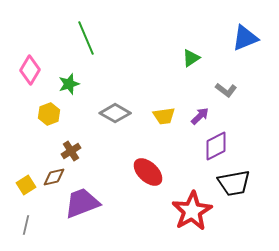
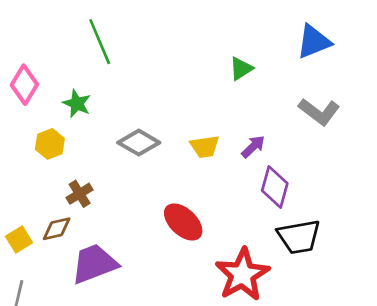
green star: (69, 84) -> (77, 104), turned -30
gray L-shape: (226, 90) -> (319, 112), moved, size x1.4
purple diamond: (216, 146) -> (275, 187), turned -48

